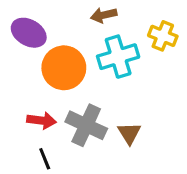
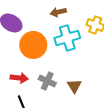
gray cross: (86, 125) -> (47, 81), size x0.7

